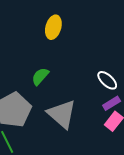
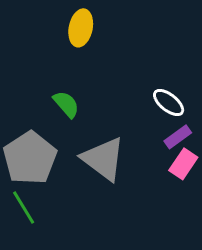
green semicircle: (40, 76) -> (66, 104), turned 102

